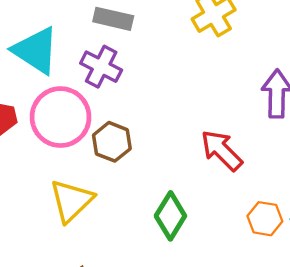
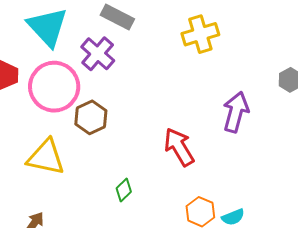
yellow triangle: (71, 201) -> (46, 157), turned 42
green diamond: (170, 216) -> (124, 190), size x0.6

